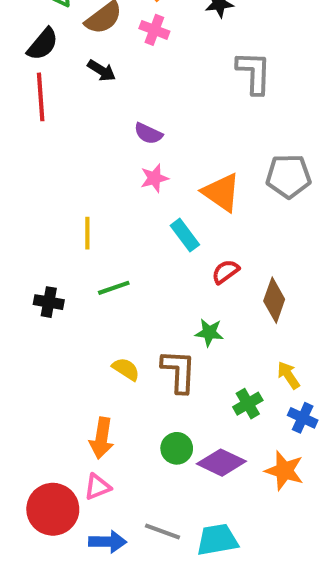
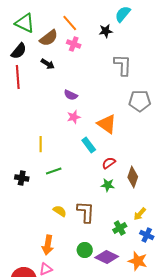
gray pentagon: (288, 176) -> (140, 101), moved
green star: (209, 333) -> (108, 185), moved
yellow arrow: (288, 375) -> (140, 214), turned -104

